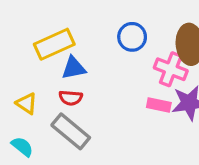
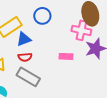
blue circle: (132, 37) -> (42, 16), moved
pink rectangle: (159, 105) -> (66, 56), moved

